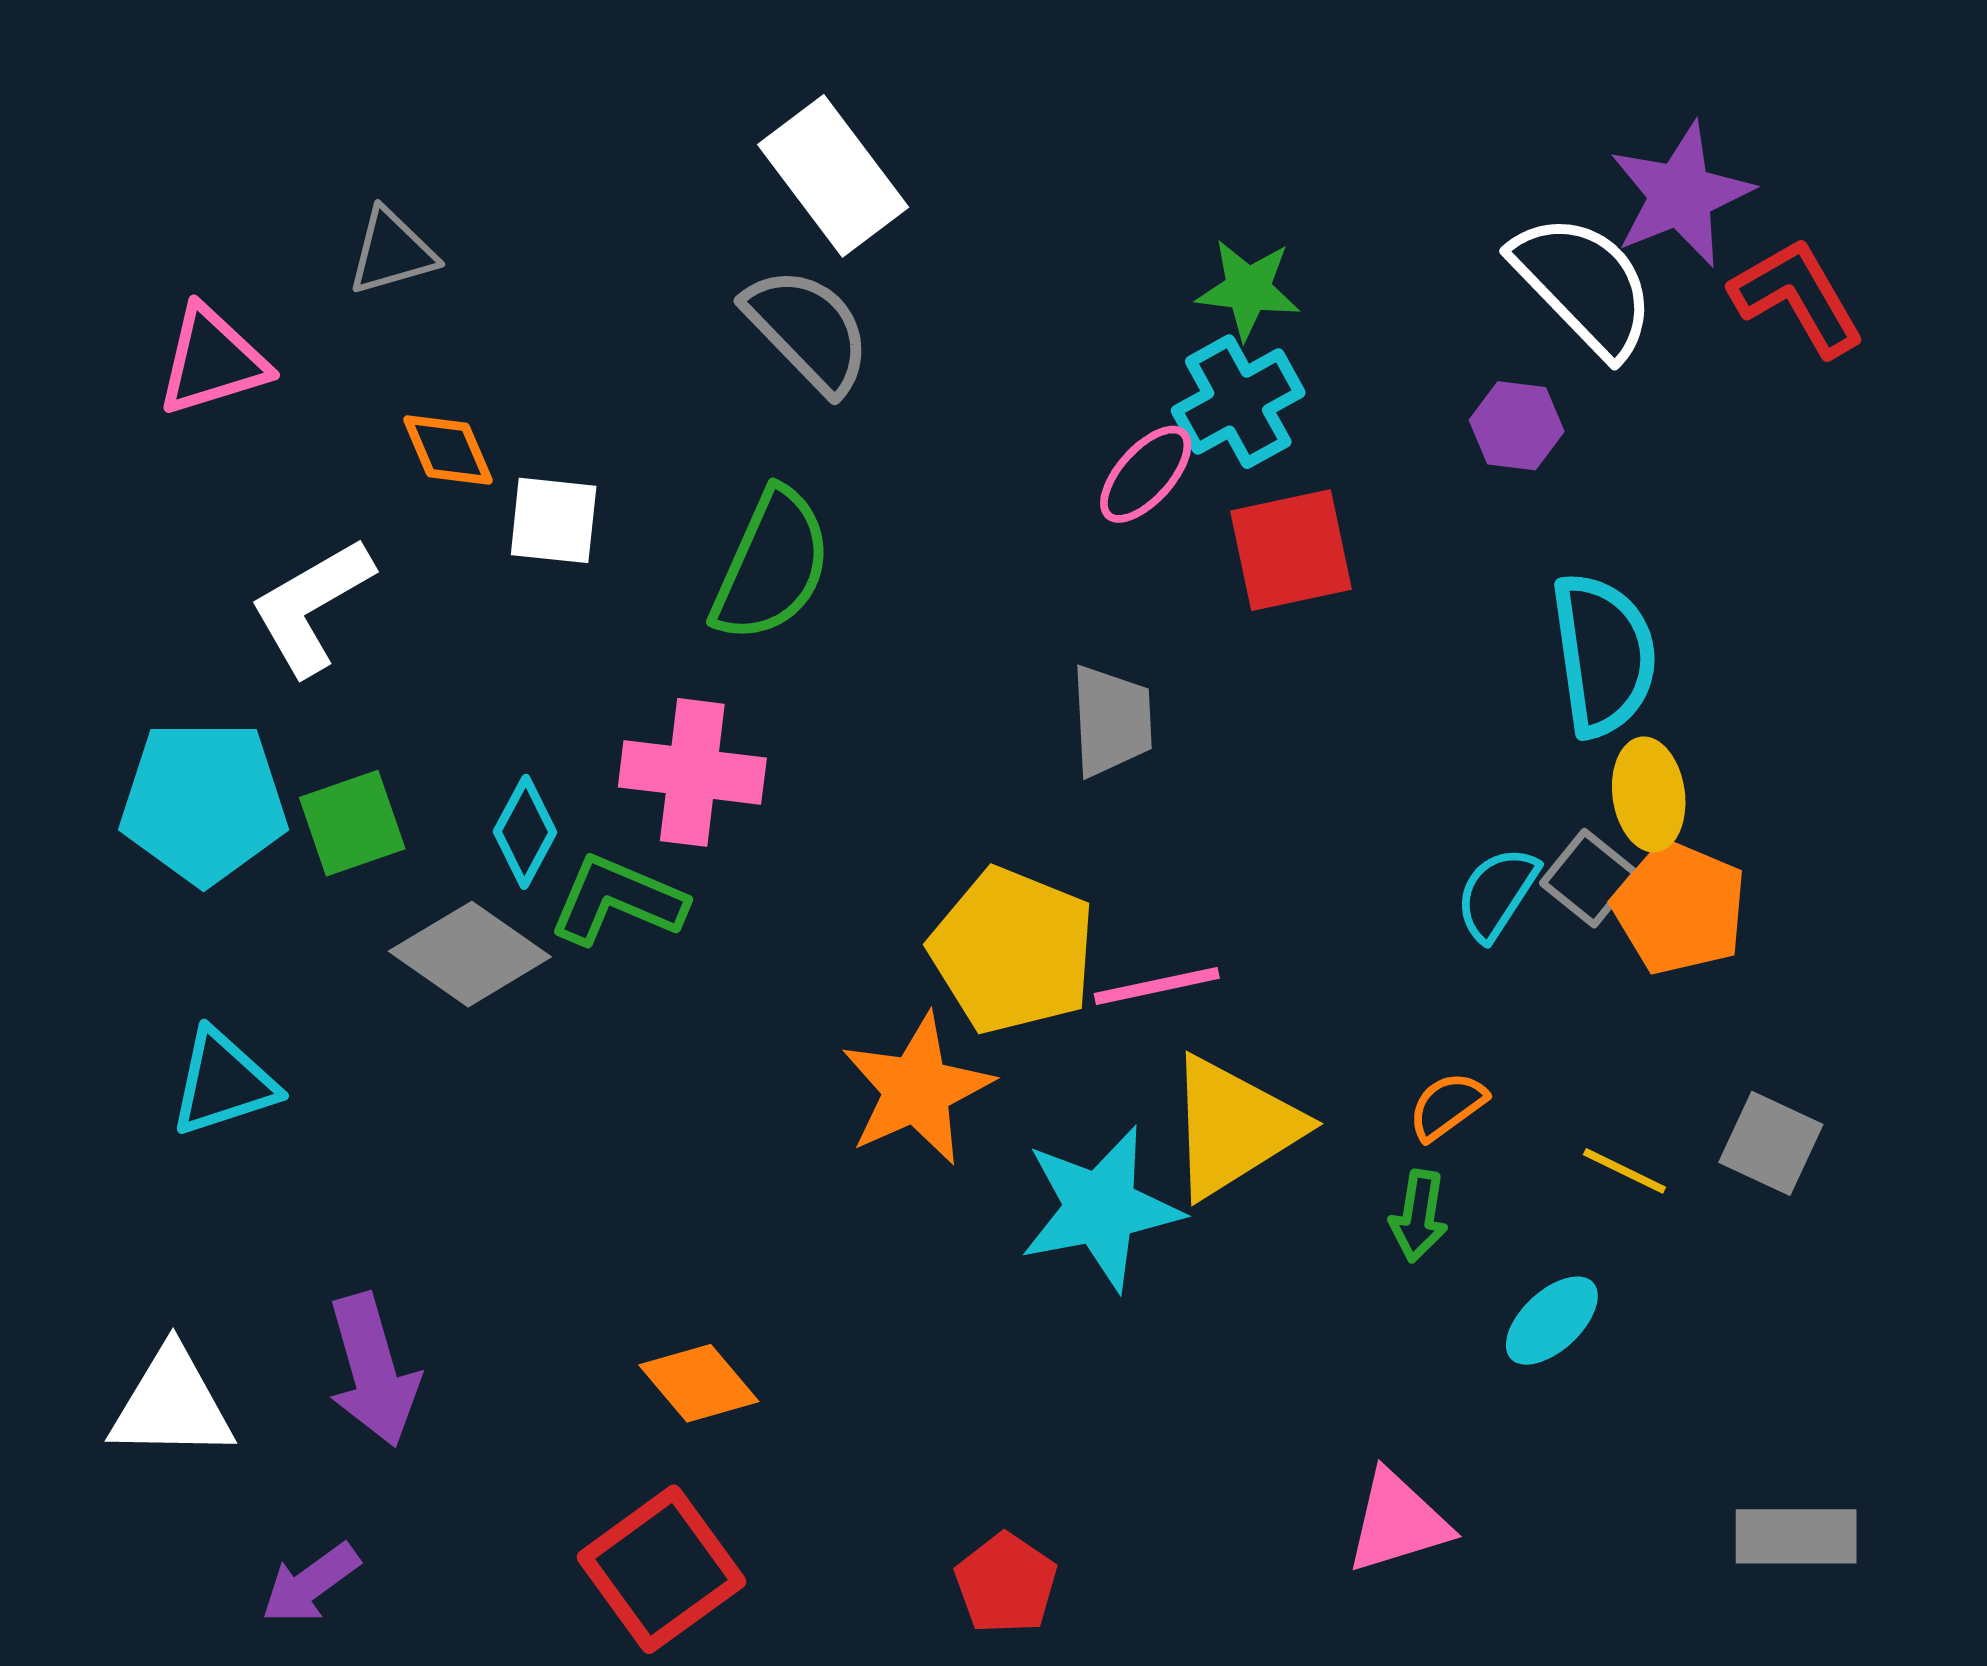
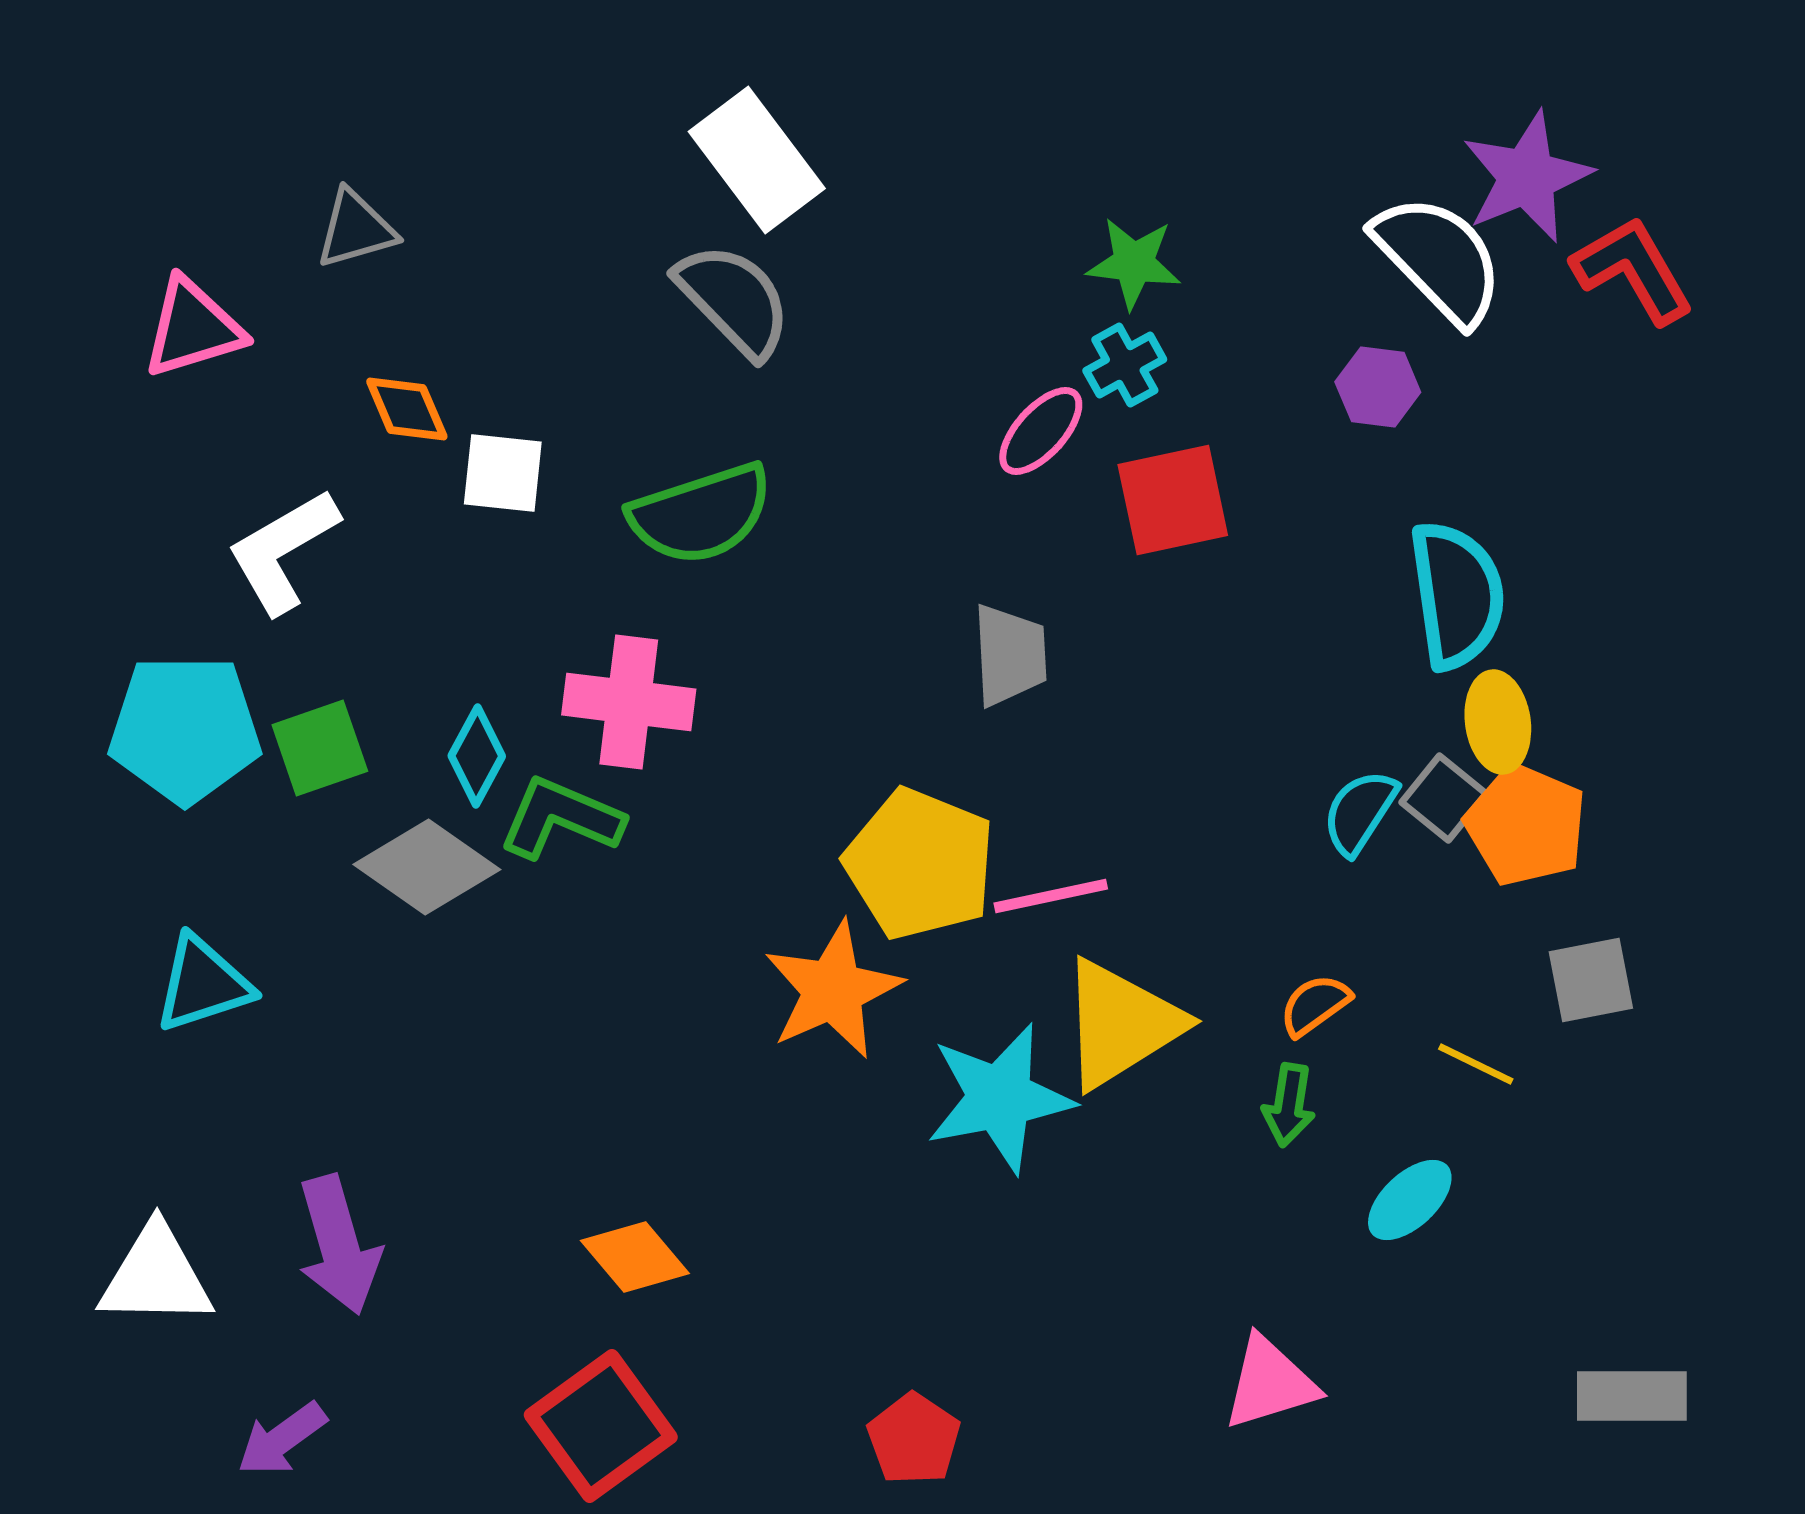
cyan cross: (1238, 402) -> (1125, 365), size x0.7
green semicircle: (772, 566) -> (701, 514), turned 48
gray square: (1771, 1143) -> (1591, 980), moved, turned -36

